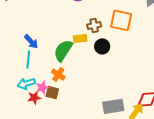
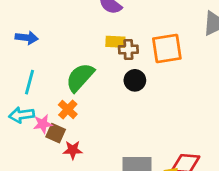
orange square: (121, 20) -> (167, 49), turned -30
yellow rectangle: (80, 39) -> (115, 42), moved
blue arrow: (31, 42) -> (27, 38), moved, turned -49
red star: (34, 98) -> (73, 150), moved

